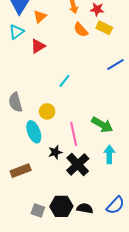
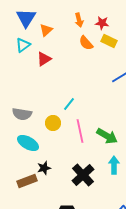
cyan line: (64, 81) -> (69, 104), moved
gray semicircle: (15, 102) -> (22, 114), turned -66
cyan ellipse: (34, 132) -> (28, 143), moved, turned -40
pink line: (74, 134) -> (80, 131), moved
black star: (55, 152) -> (44, 168), moved

